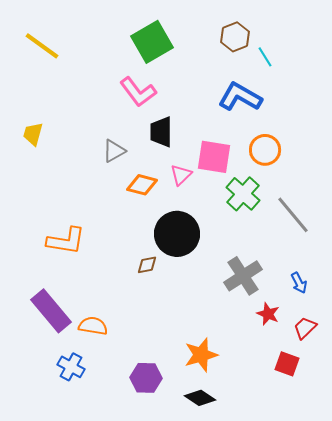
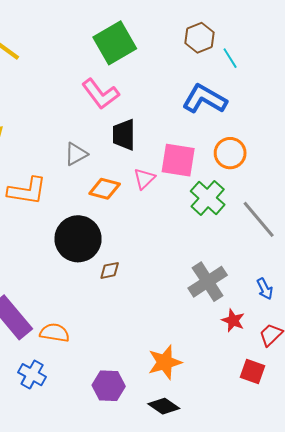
black circle: (177, 234) -> (78, 239), moved
orange L-shape: (66, 241) -> (27, 191), moved

